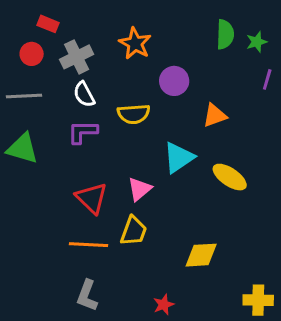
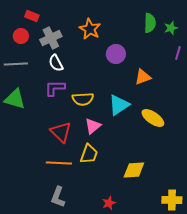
yellow semicircle: (134, 114) -> (83, 99), moved

